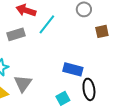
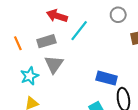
gray triangle: (23, 83) -> (54, 64), moved

